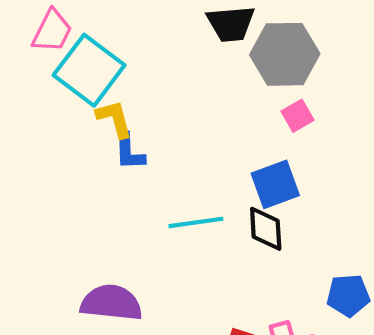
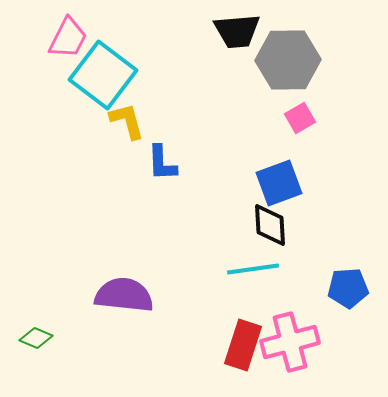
blue L-shape: (129, 152) -> (162, 163), moved
cyan line: (196, 222) -> (253, 269), moved

